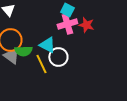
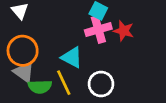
green semicircle: (23, 51) -> (40, 87), moved
white circle: (58, 57) -> (101, 84), moved

